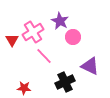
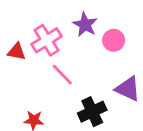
pink circle: (73, 37) -> (114, 40), moved
red triangle: (12, 40) -> (17, 52), turned -48

